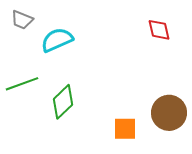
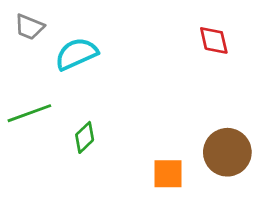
green diamond: (63, 102) -> (85, 137), size x0.7

